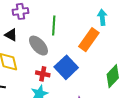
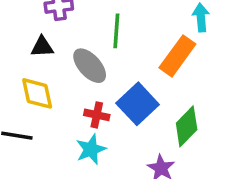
black triangle: (11, 35) -> (42, 47), turned -32
green diamond: (113, 76) -> (187, 126), moved

